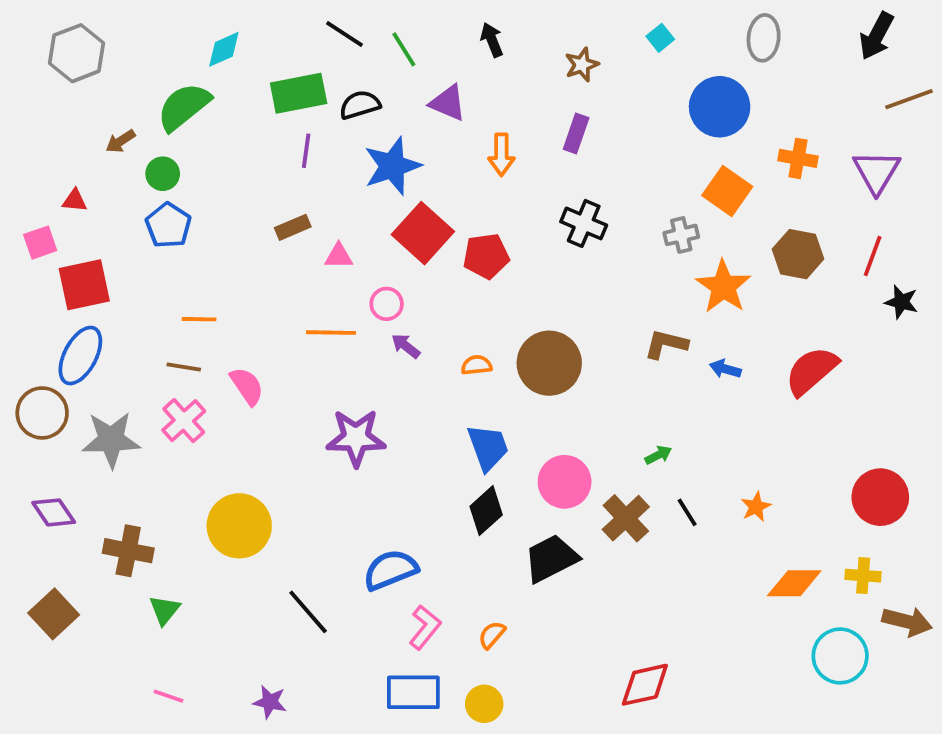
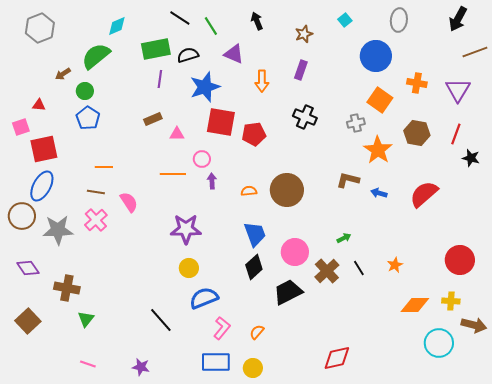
red square: (423, 233) -> (221, 122), turned -32
purple arrow: (406, 346) -> (212, 181), turned 49
yellow circle: (239, 526) -> (189, 268), moved, size x0.6

